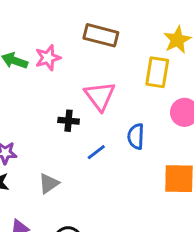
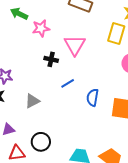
pink star: (48, 58) -> (41, 28), moved
blue semicircle: (136, 136) -> (93, 98), moved

